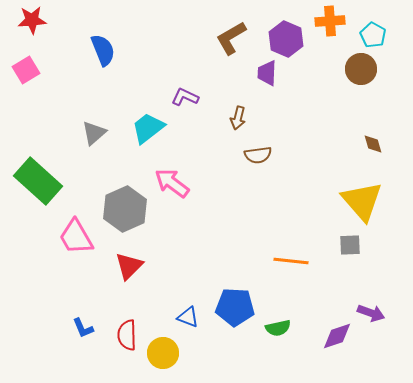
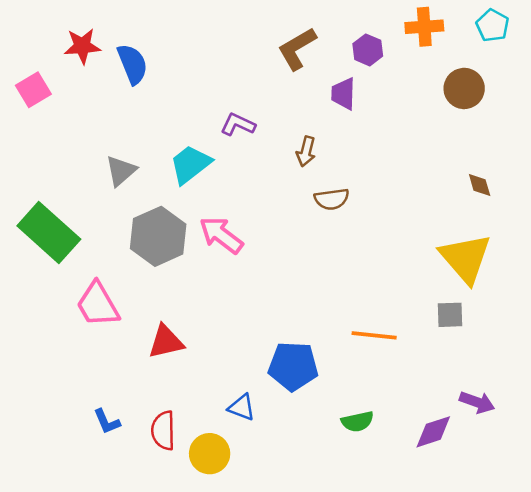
red star: (32, 20) -> (82, 46), moved
cyan pentagon: (373, 35) -> (492, 25), moved
purple hexagon: (286, 39) -> (368, 50), size x0.7
gray hexagon: (125, 209) -> (158, 236), moved
red triangle: (129, 266) -> (166, 342), turned 32
blue pentagon: (235, 307) -> (293, 366), moved

